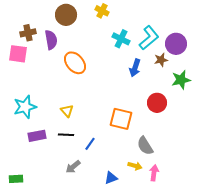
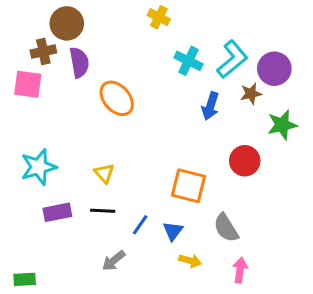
brown circle: (66, 15) -> (67, 23), moved
yellow arrow: (135, 166) -> (190, 261), moved
blue triangle: (111, 178) -> (173, 231), moved, turned -32

